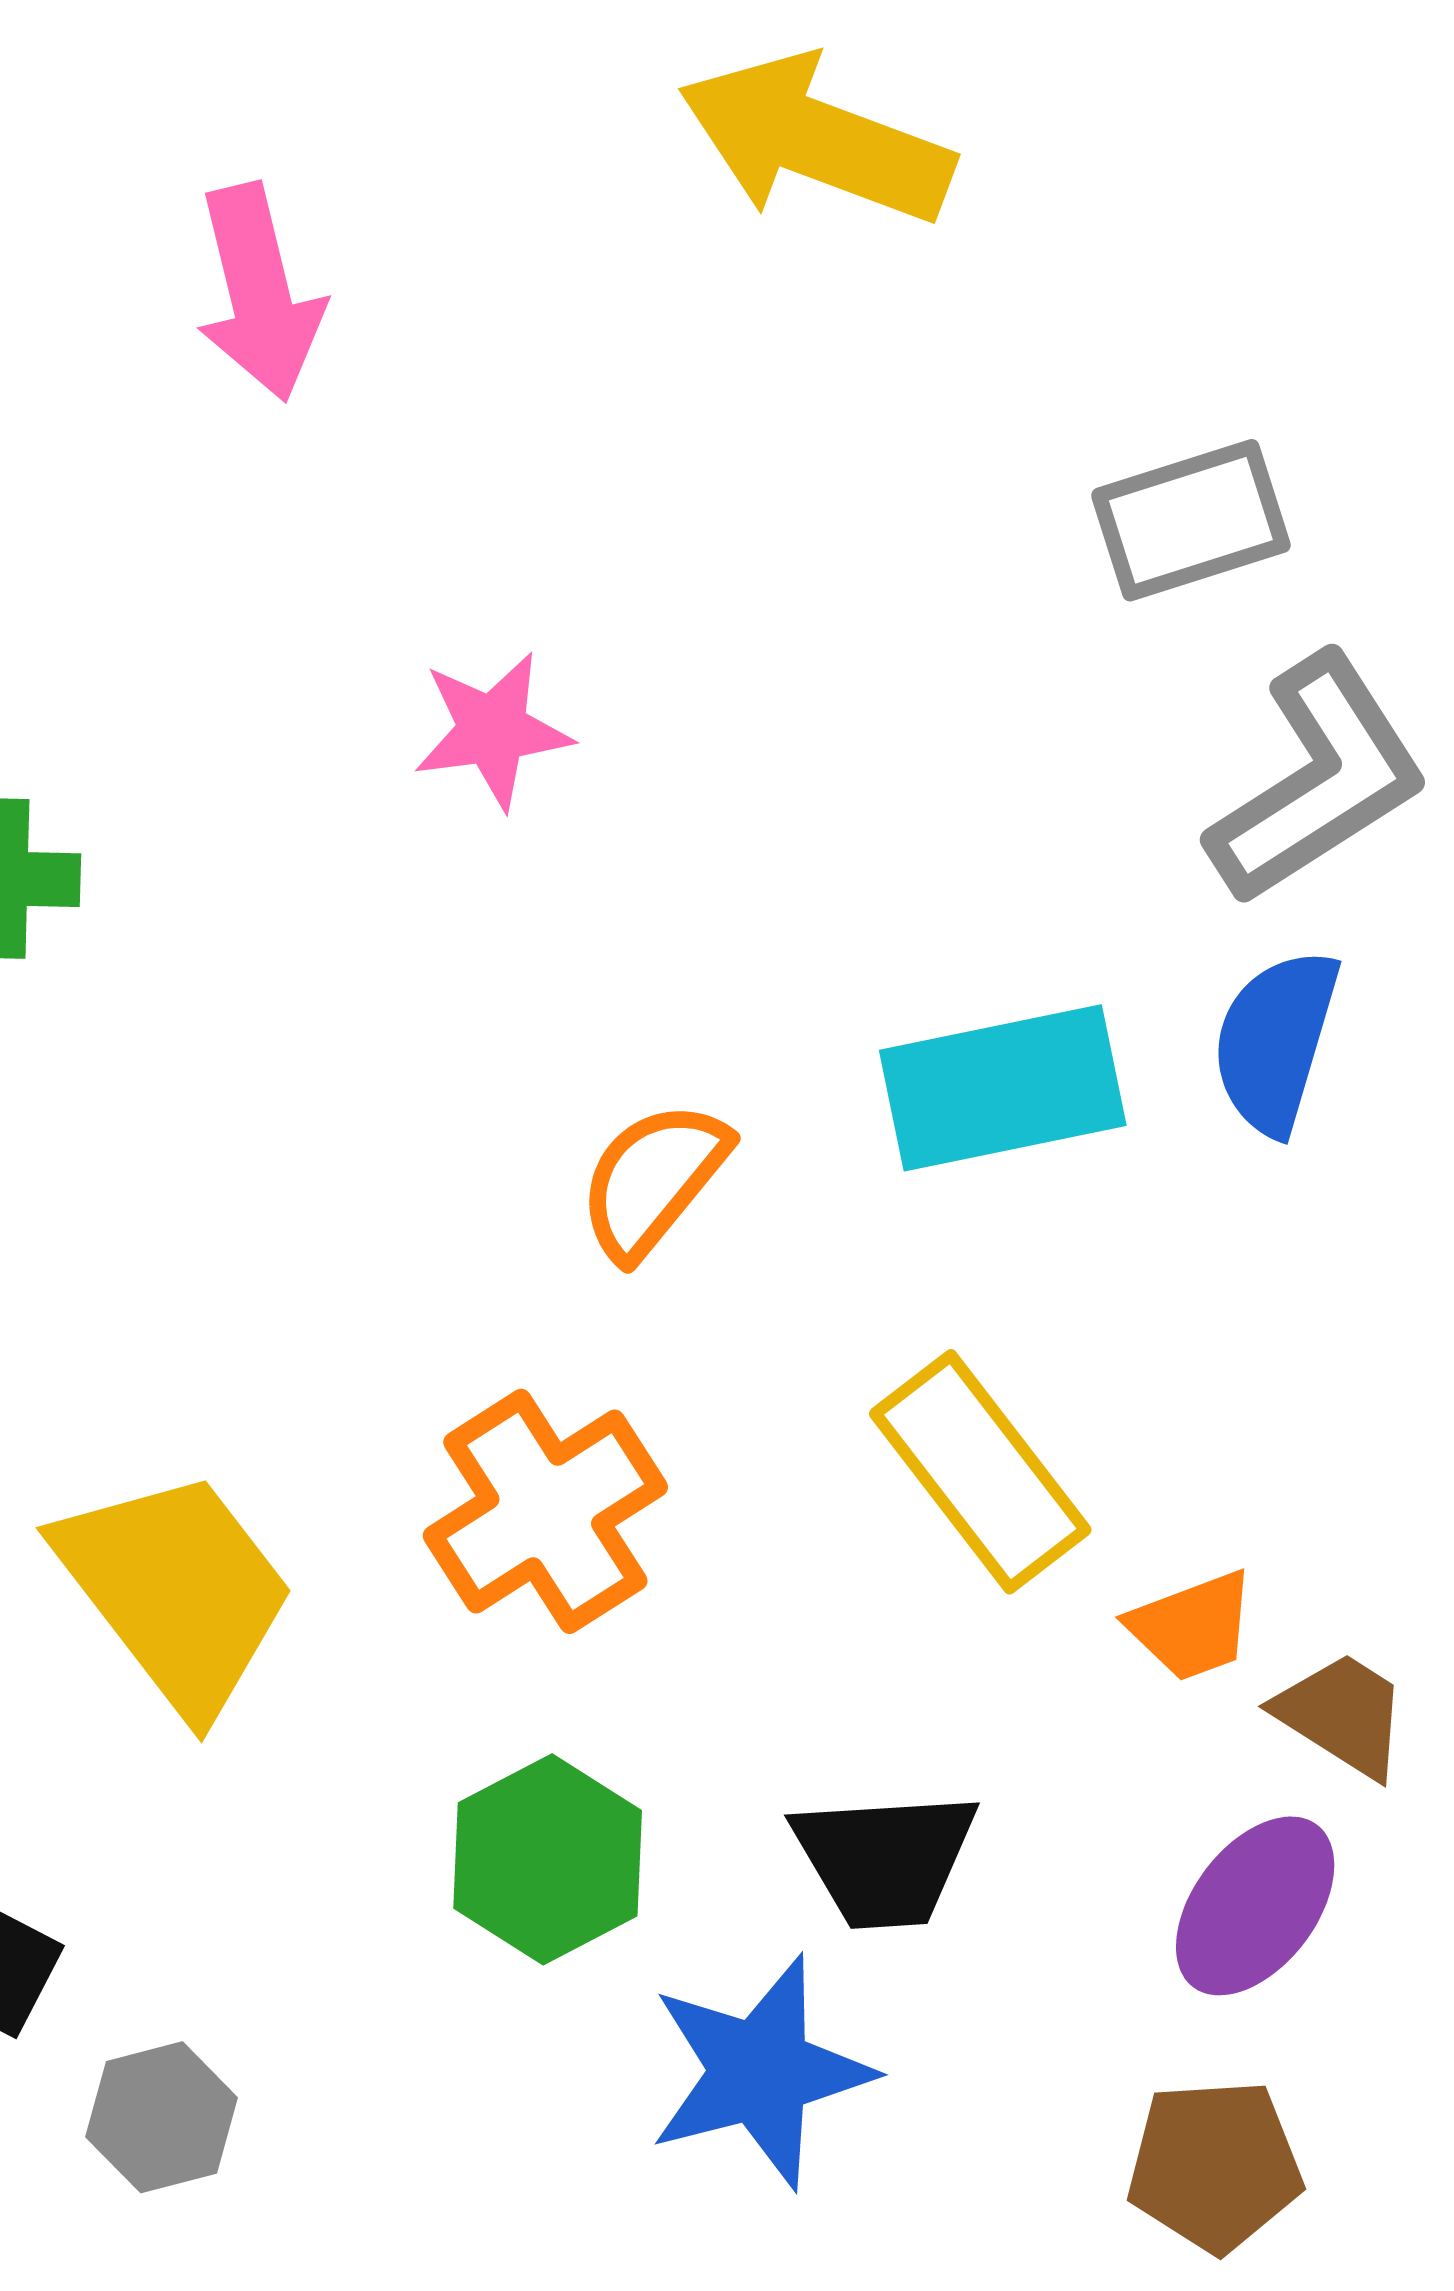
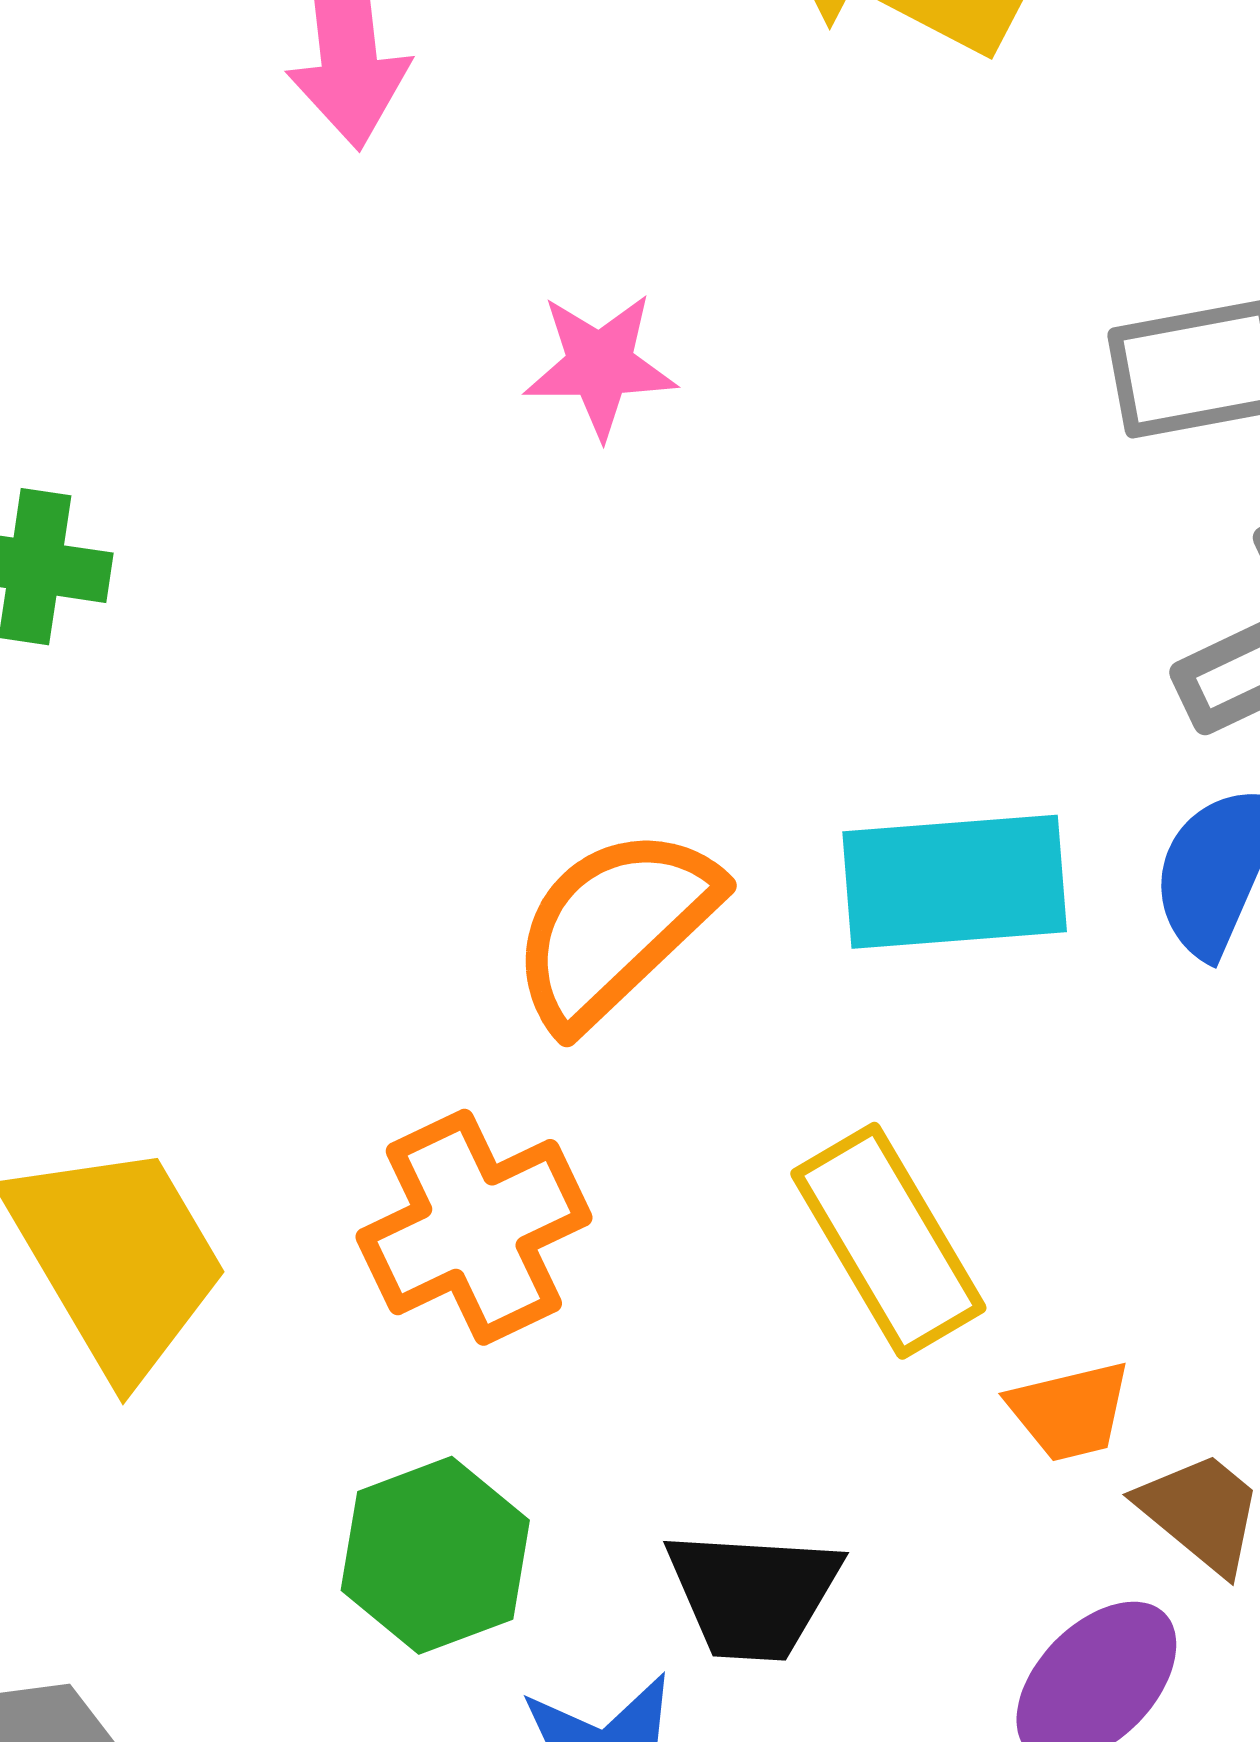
pink star: (493, 730) -> (600, 365), moved
orange semicircle: (653, 1180) -> (614, 927), size x1.4

